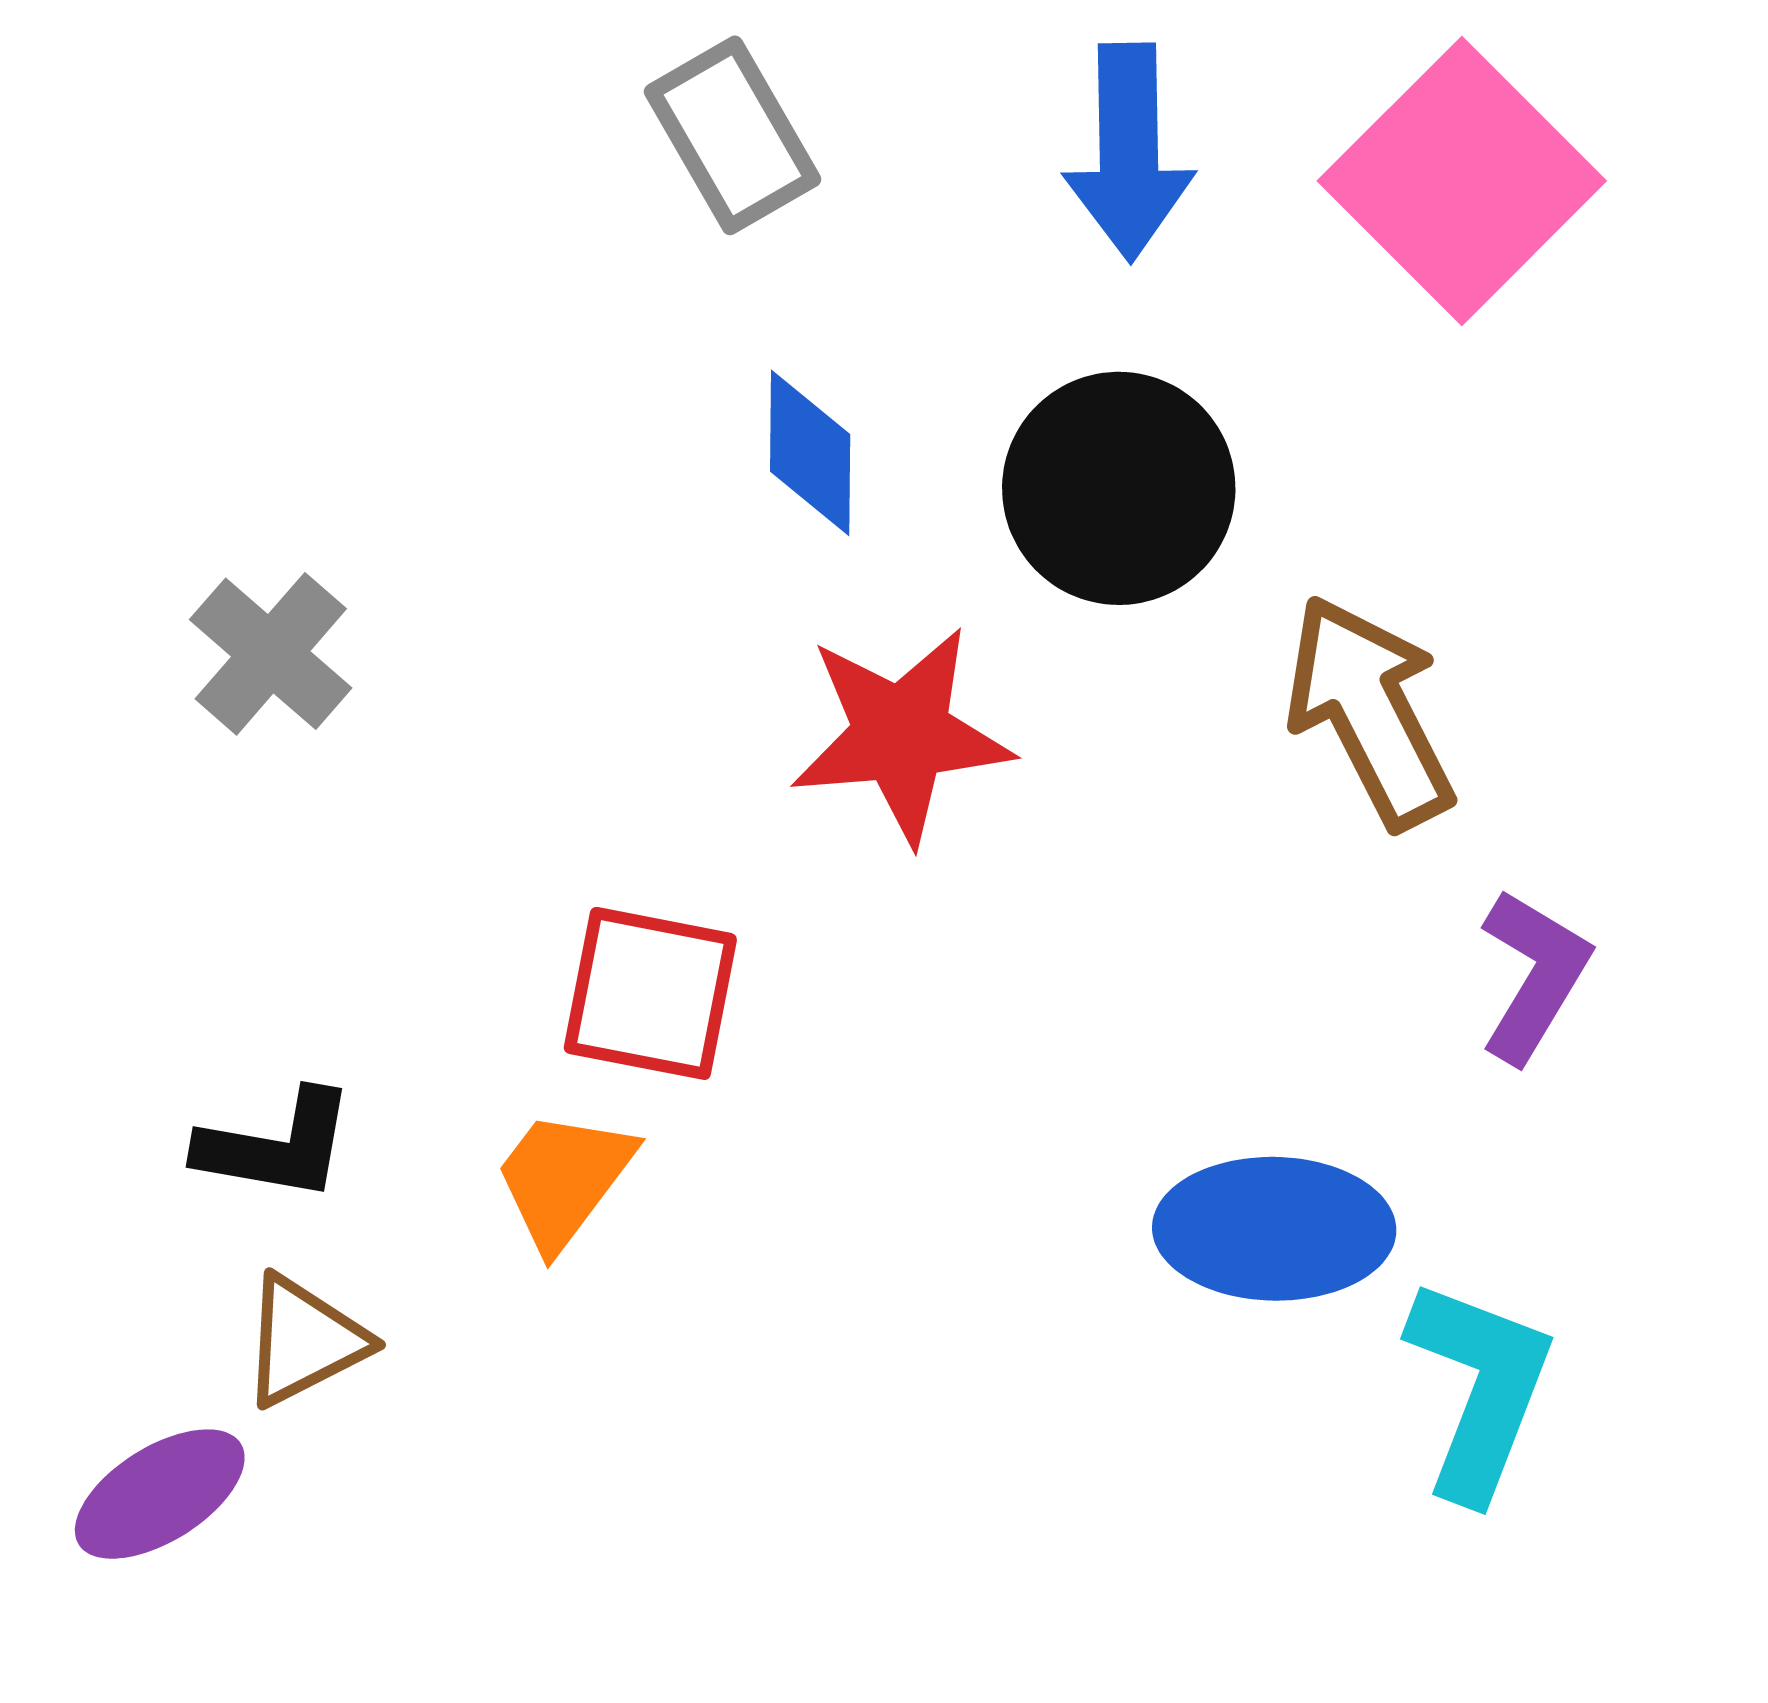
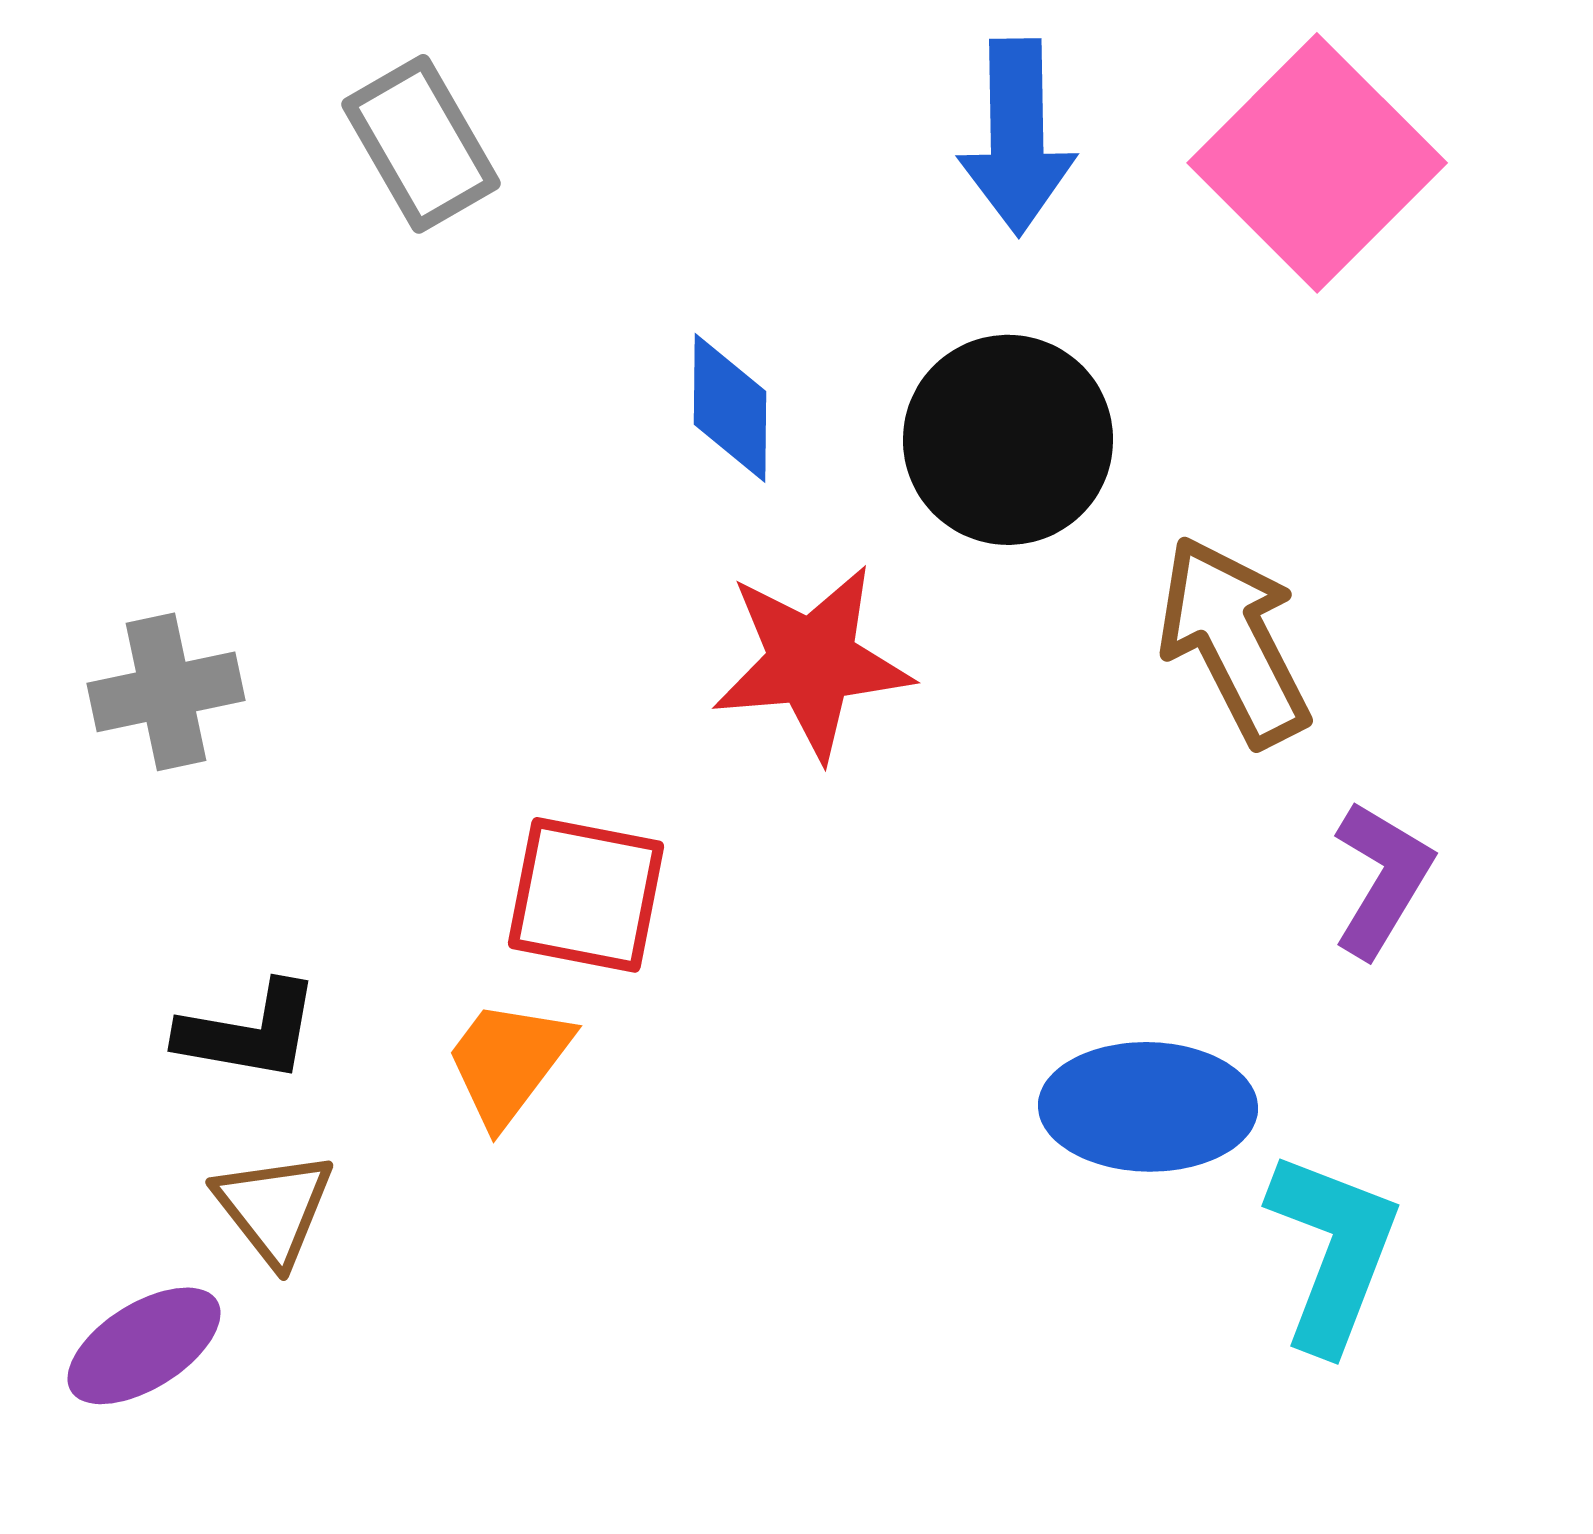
gray rectangle: (732, 135) -> (421, 144), moved
gray cross: (271, 654) -> (166, 692), moved, turned 37
brown triangle: (304, 1341) -> (274, 1208), turned -41

